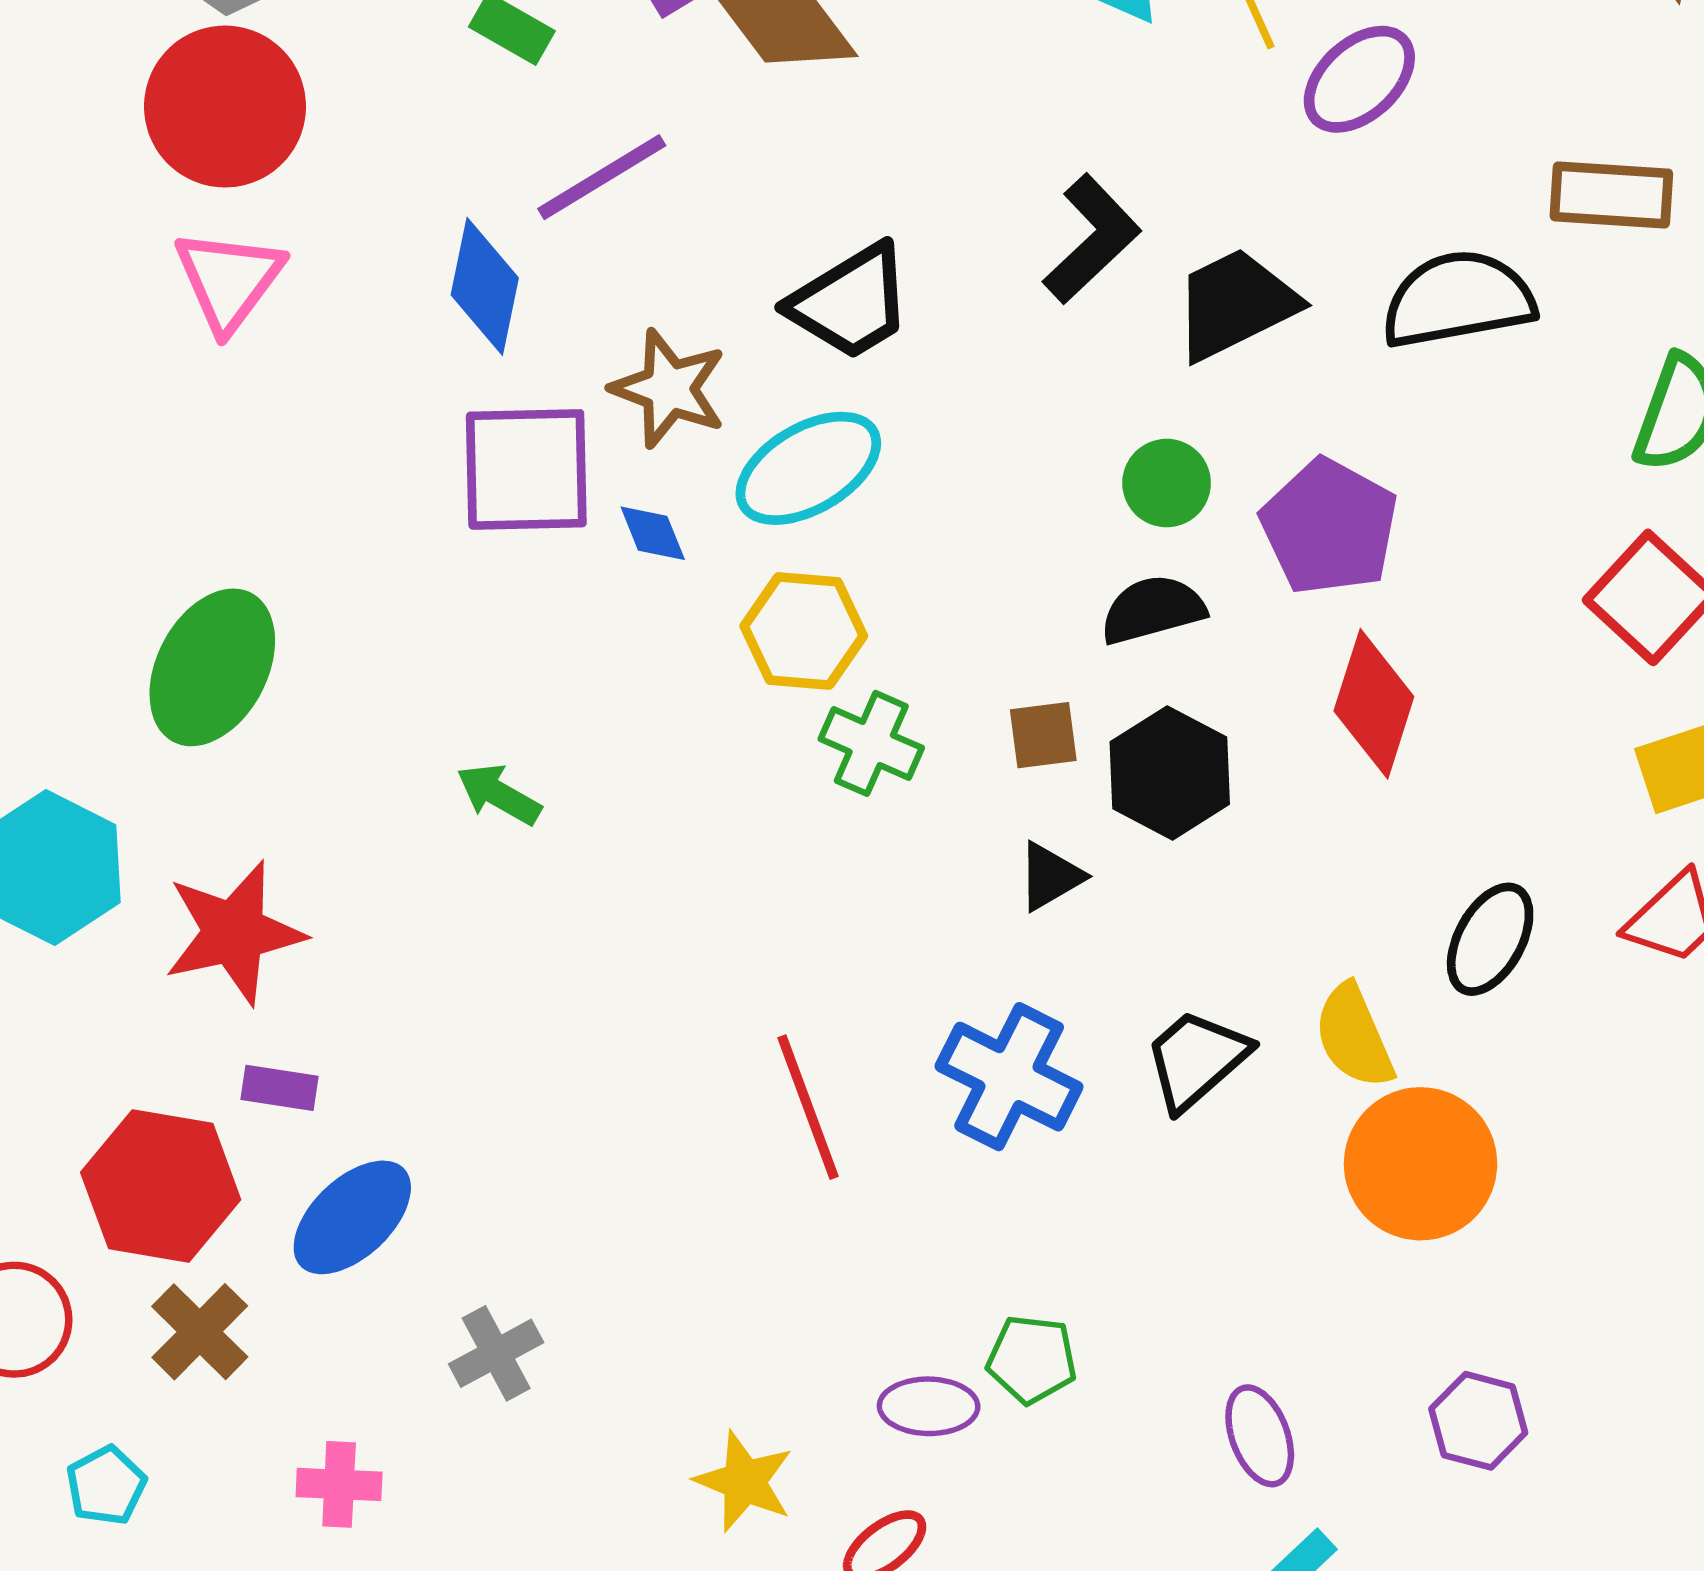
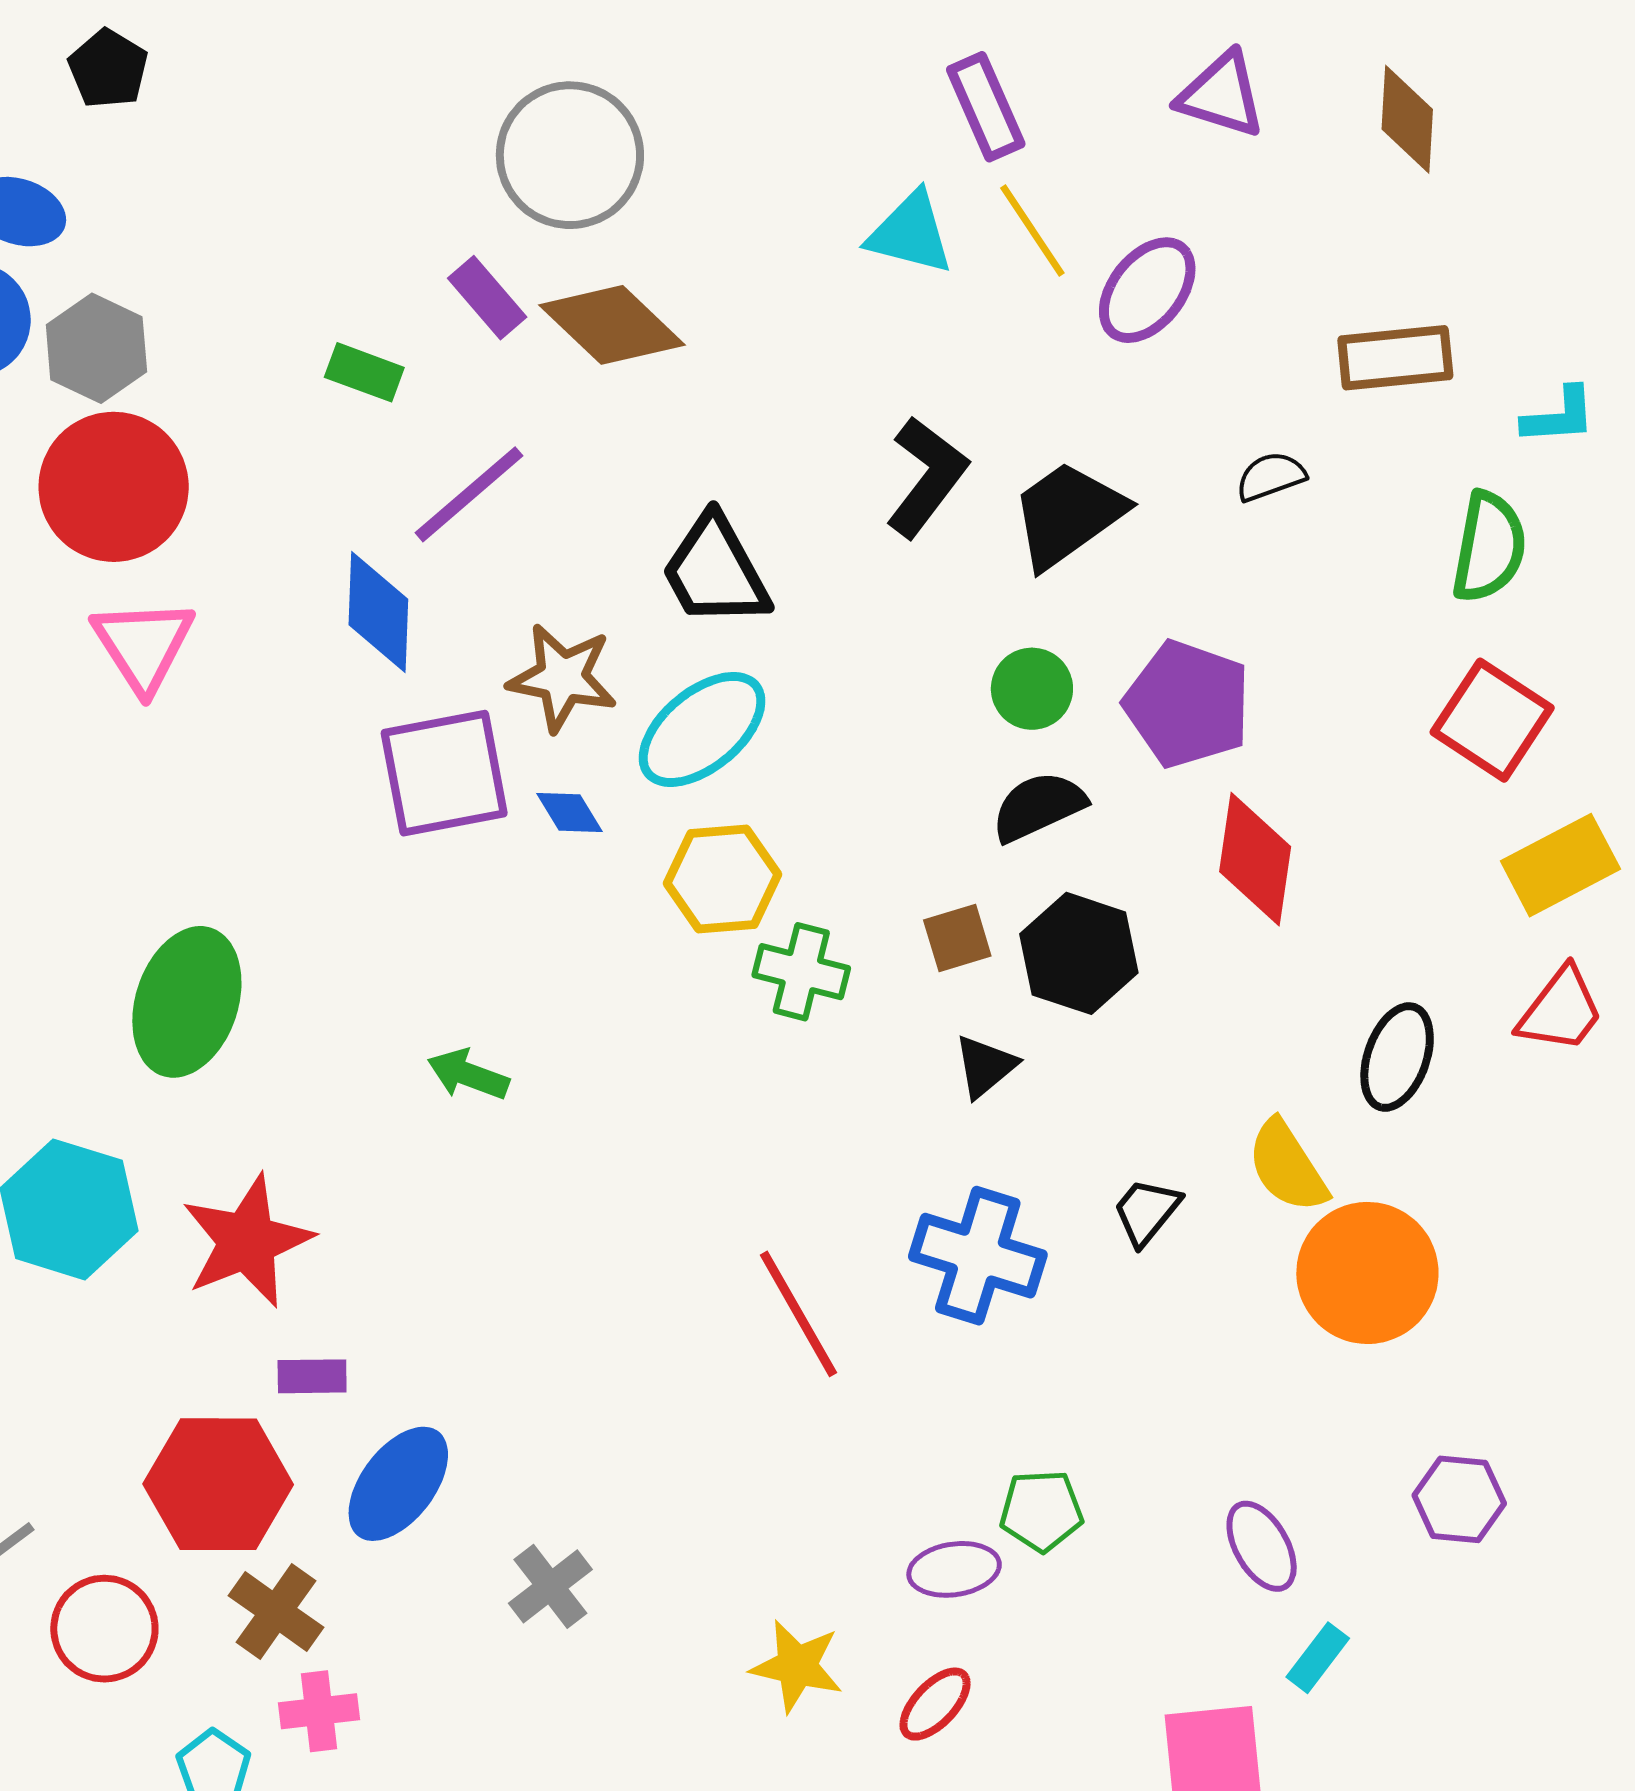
black semicircle: (1458, 299) -> (1271, 477), size x0.5
black trapezoid: (850, 302) -> (715, 571), turned 102
black trapezoid: (1196, 1059) -> (1147, 1212), size x0.7
pink cross: (339, 1484) -> (319, 1711), moved

